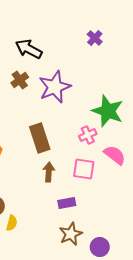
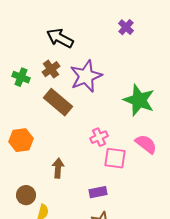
pink cross: (88, 135) -> (99, 137), moved
brown rectangle: (40, 138) -> (58, 102), moved, turned -32
brown arrow: (49, 172) -> (58, 168), moved

